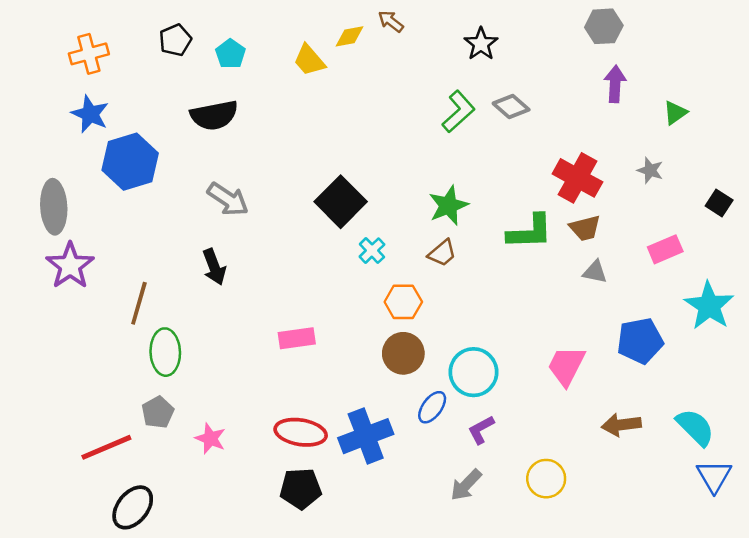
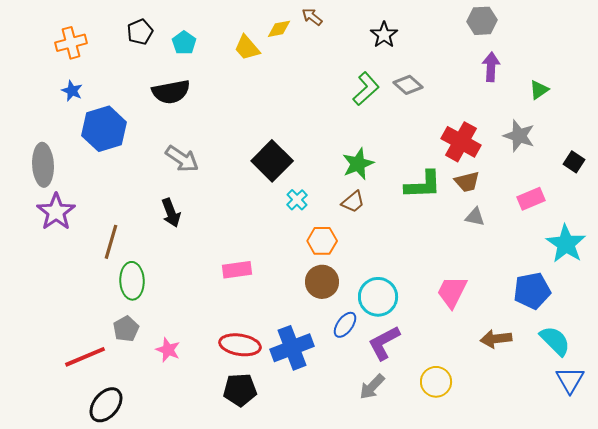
blue star: (90, 114) -> (72, 91), size x0.7
gray star: (650, 170) -> (519, 136), size x1.5
blue pentagon: (640, 341) -> (532, 291), moved
purple L-shape: (481, 430) -> (384, 343), size x1.5

